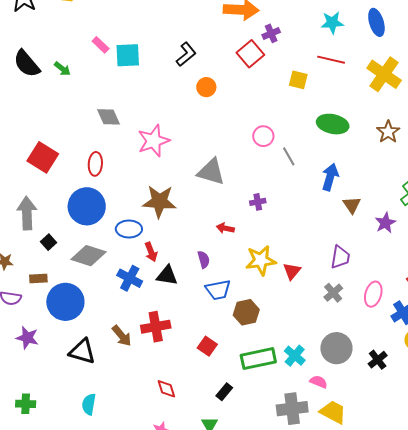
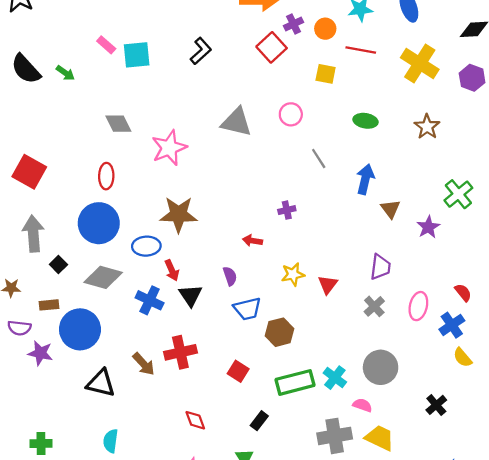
orange circle: (206, 87) -> (325, 29), moved
green ellipse: (333, 124) -> (366, 121), size x0.7
pink circle: (263, 136) -> (291, 114), moved
red square: (43, 157) -> (29, 172), moved
gray triangle: (211, 172) -> (236, 122), moved
yellow star: (261, 260) -> (293, 274), size x0.7
black triangle: (167, 275) -> (191, 295), turned 50
purple star: (27, 338) -> (40, 353), moved
black cross: (378, 360) -> (436, 405), moved

